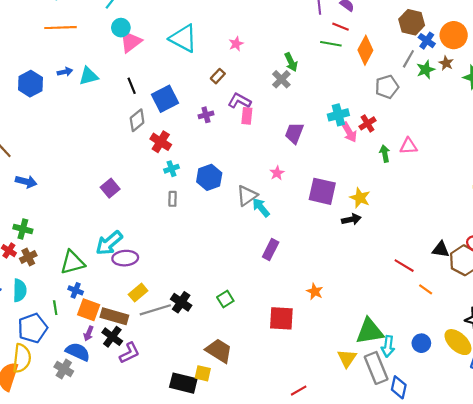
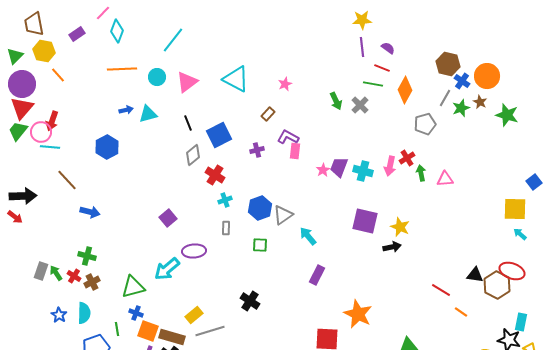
cyan circle: (121, 28) -> (157, 77), moved
gray cross: (281, 79) -> (360, 105), moved
blue hexagon: (30, 84) -> (107, 147), moved
cyan cross: (338, 115) -> (363, 171), moved, turned 30
pink arrow: (349, 132) -> (390, 166), turned 42
green arrow: (385, 154) -> (421, 173), moved
pink star: (277, 173) -> (323, 170), moved
gray triangle: (247, 196) -> (283, 215), moved
purple ellipse: (125, 258) -> (194, 251), moved
orange star: (315, 291) -> (358, 314), size x1.8
green square: (225, 299) -> (260, 245), moved, turned 35
black cross: (181, 302) -> (250, 301), moved

